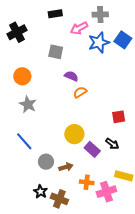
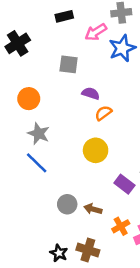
yellow circle: (74, 134) -> (96, 150), moved
blue line: (24, 141) -> (37, 163), moved
brown arrow: (66, 167) -> (93, 209), turned -144
orange cross: (87, 182) -> (121, 226), turned -32
black star: (40, 192) -> (59, 253), moved

